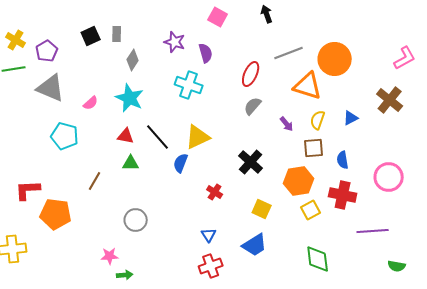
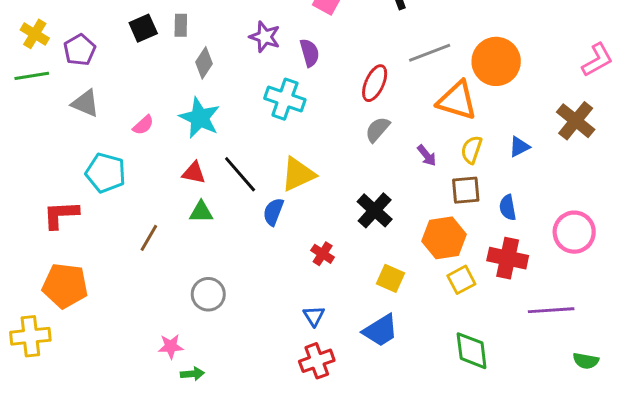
gray triangle: (51, 88) -> (85, 103), size x0.7
red L-shape: (28, 190) -> (61, 215), moved
orange pentagon: (56, 214) -> (65, 286), moved

